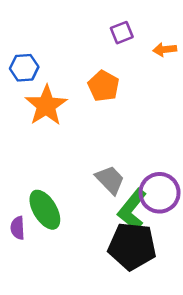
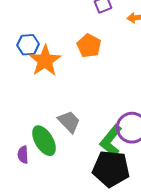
blue hexagon: (24, 68) -> (28, 45), moved
gray trapezoid: (110, 180) -> (69, 122), moved

